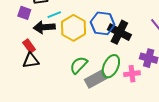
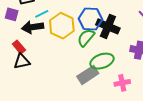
green semicircle: (79, 65) -> (86, 38), moved
green ellipse: (111, 66) -> (102, 61), turned 50
pink cross: (132, 74) -> (122, 83), moved

